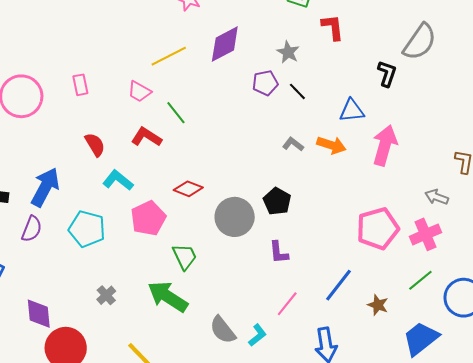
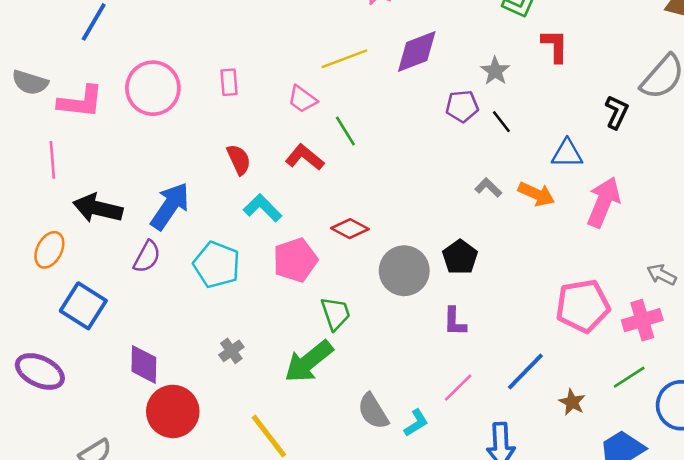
green arrow: (168, 297) -> (309, 361), turned -78

